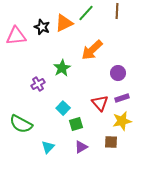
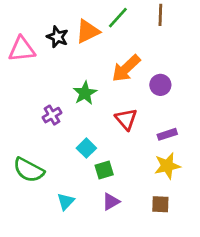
purple circle: (118, 73) -> (160, 85), moved
red triangle: (100, 103) -> (126, 119), moved
brown square: (111, 142) -> (160, 204), moved

